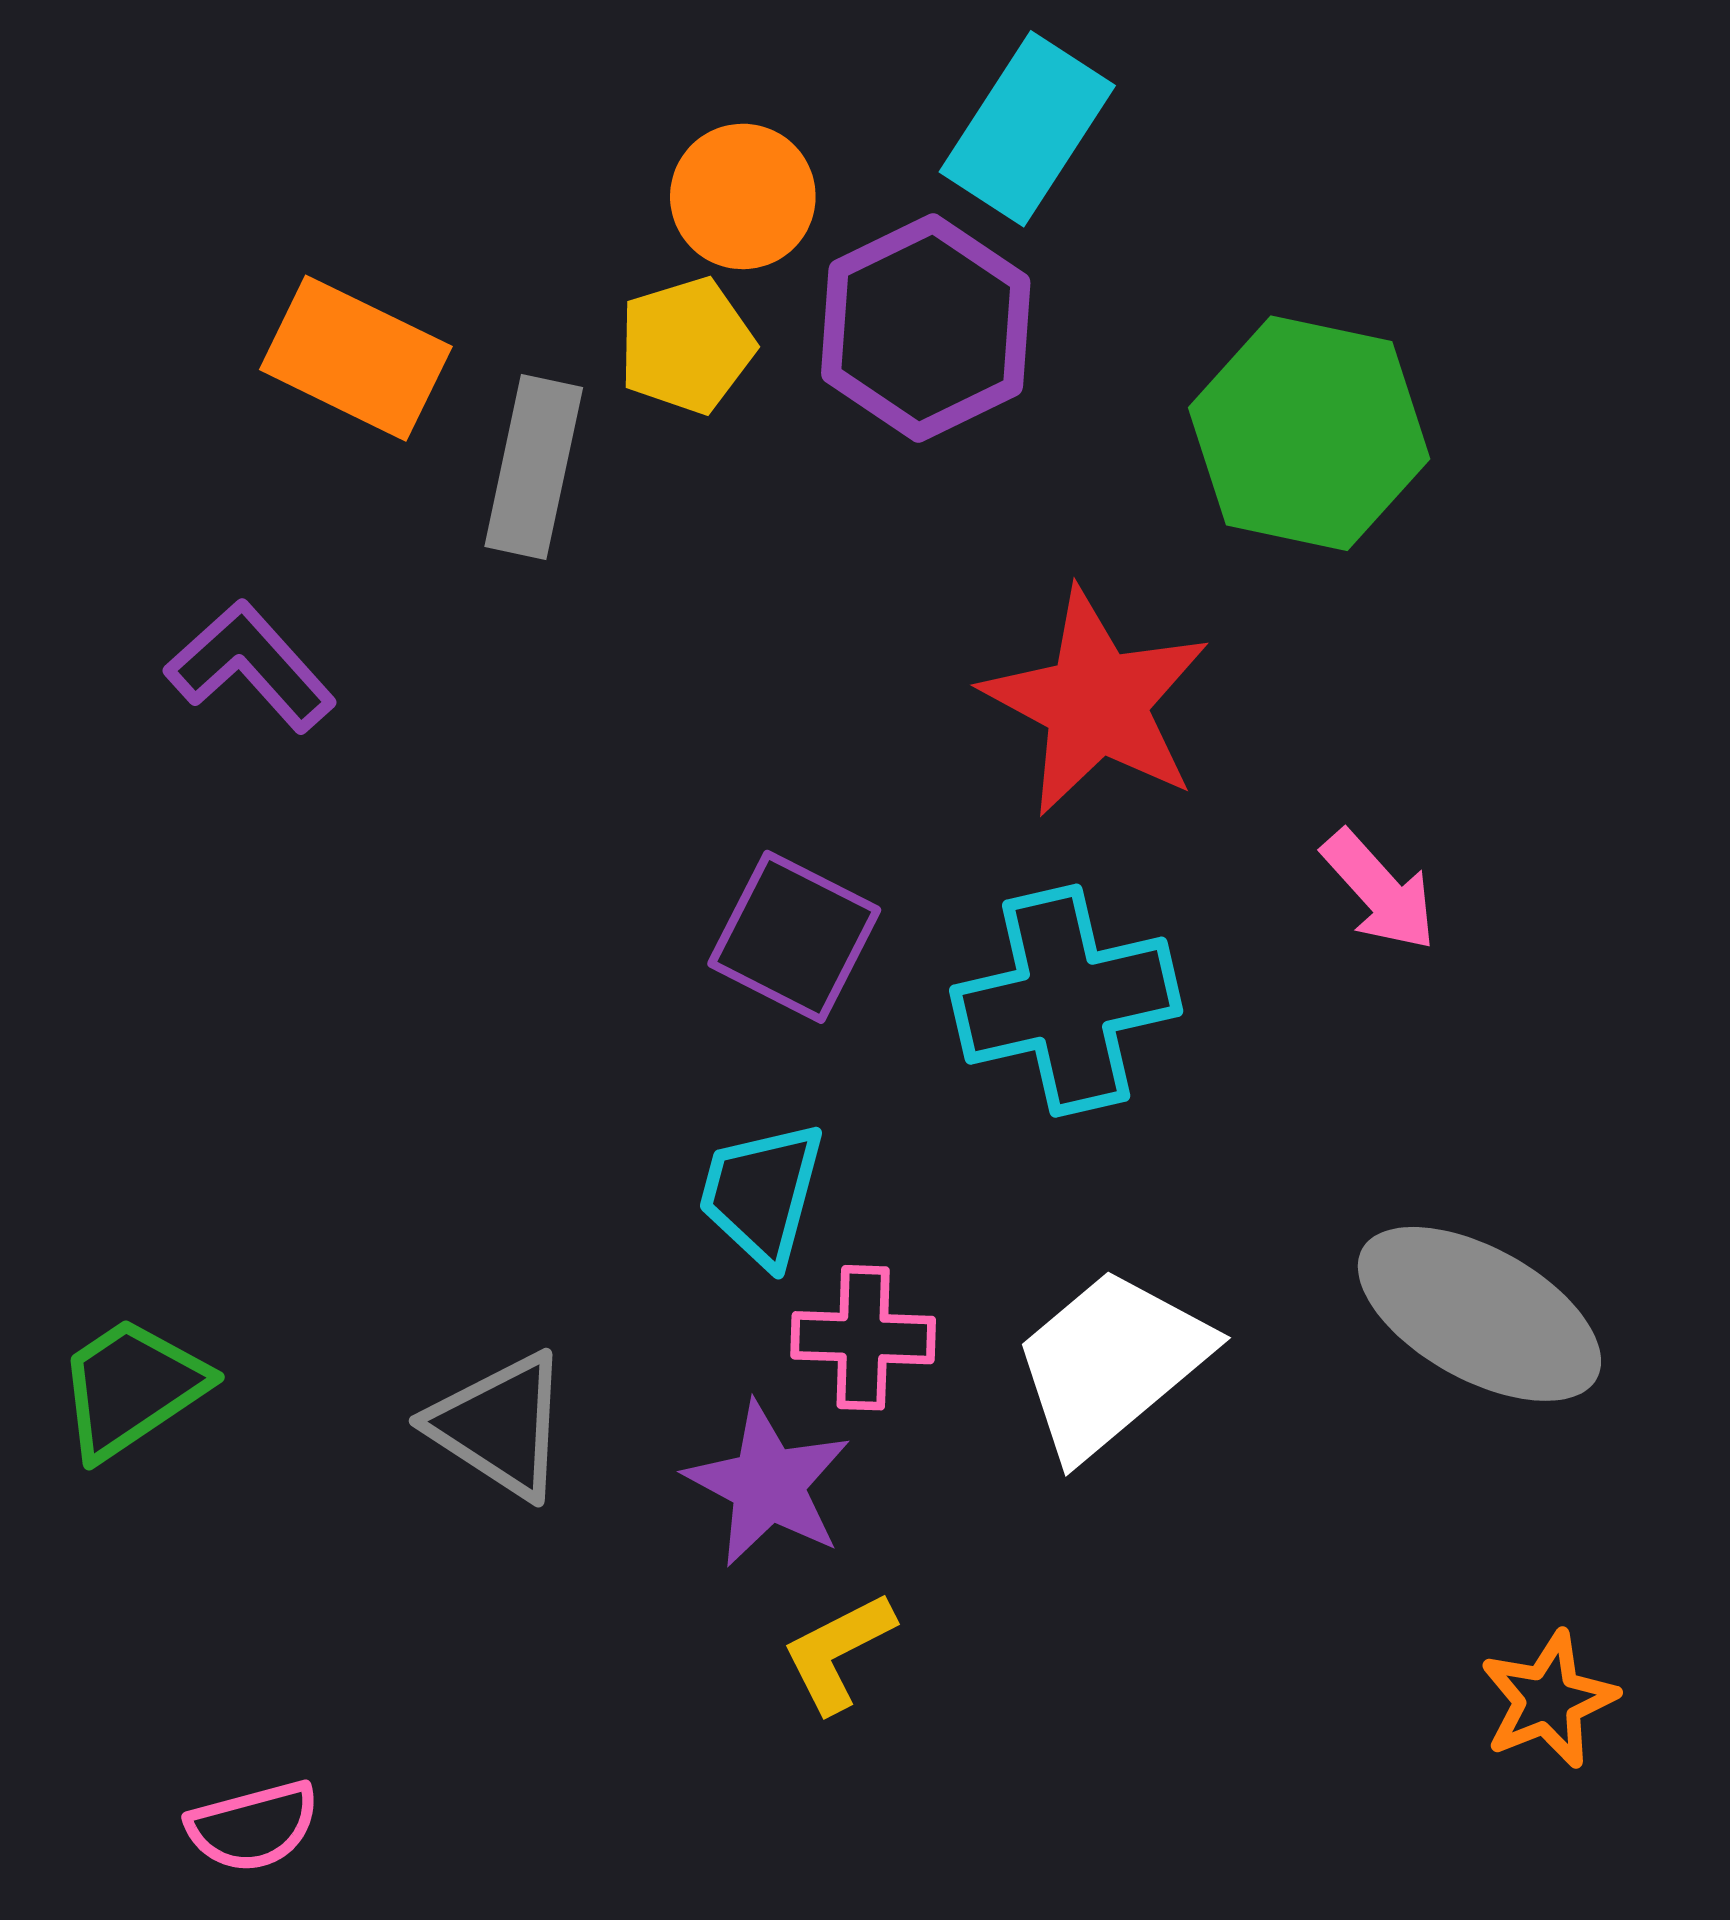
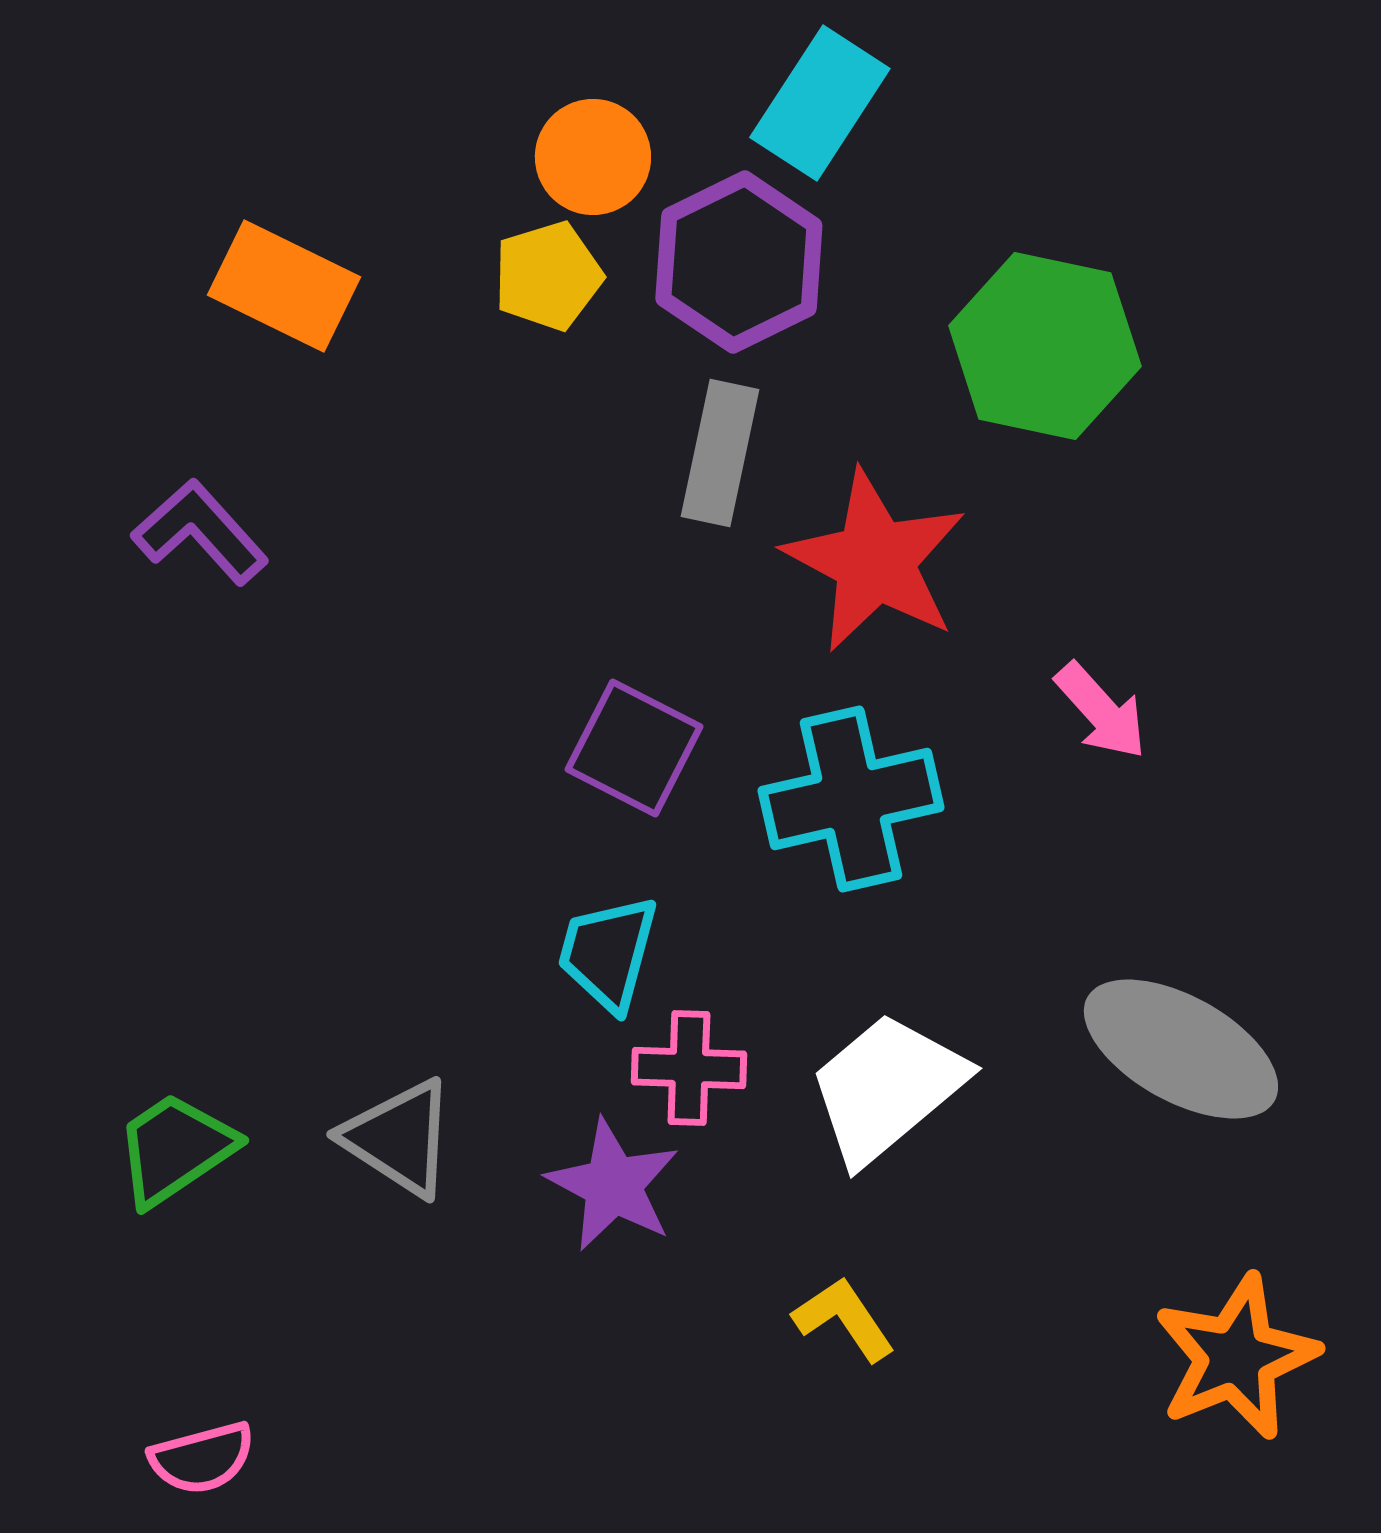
gray rectangle: (534, 467) -> (720, 453), moved
green trapezoid: (132, 1388) -> (175, 1149), moved
yellow L-shape: (838, 1652) -> (844, 1319), moved, turned 83
orange star: (1548, 1700) -> (1236, 1357), size x1.5

